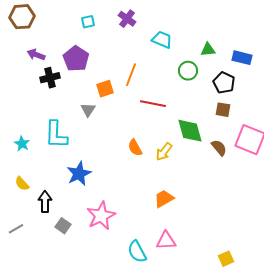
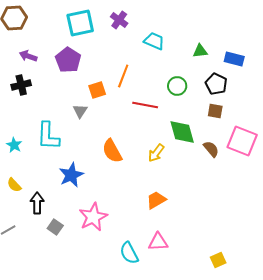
cyan square: (88, 22) -> (80, 23), size x2.0
green circle: (188, 71) -> (177, 86), moved
black cross: (50, 78) -> (21, 85), moved
orange semicircle: (135, 148) -> (112, 151), moved, size x1.4

